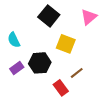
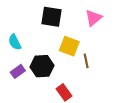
black square: (49, 16) -> (51, 17), turned -30
brown line: (77, 73) -> (86, 61), moved, turned -64

